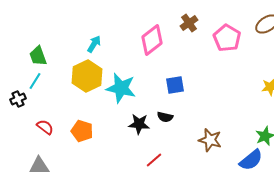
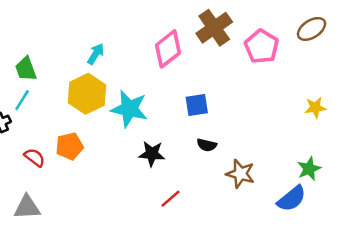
brown cross: (189, 23) -> (214, 28), size x1.6
black semicircle: (165, 117) -> (207, 145), moved
orange pentagon: (82, 131) -> (69, 146), moved, turned -30

